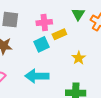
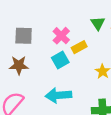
pink cross: (44, 22) -> (61, 36), turned -35

